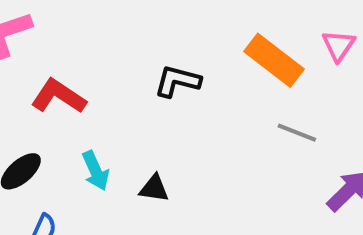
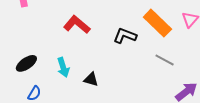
black L-shape: (177, 81) -> (125, 36), moved
red L-shape: (58, 96) -> (77, 25), moved

